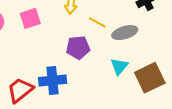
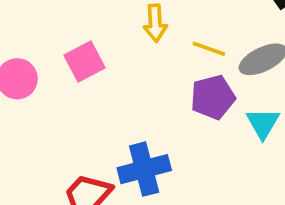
purple pentagon: (78, 48) -> (213, 97), moved

